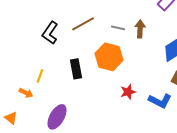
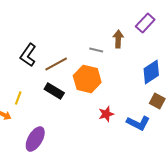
brown line: (83, 24) -> (56, 64), moved
brown arrow: (140, 29) -> (118, 39), moved
black rectangle: (76, 69) -> (54, 91), turned -48

